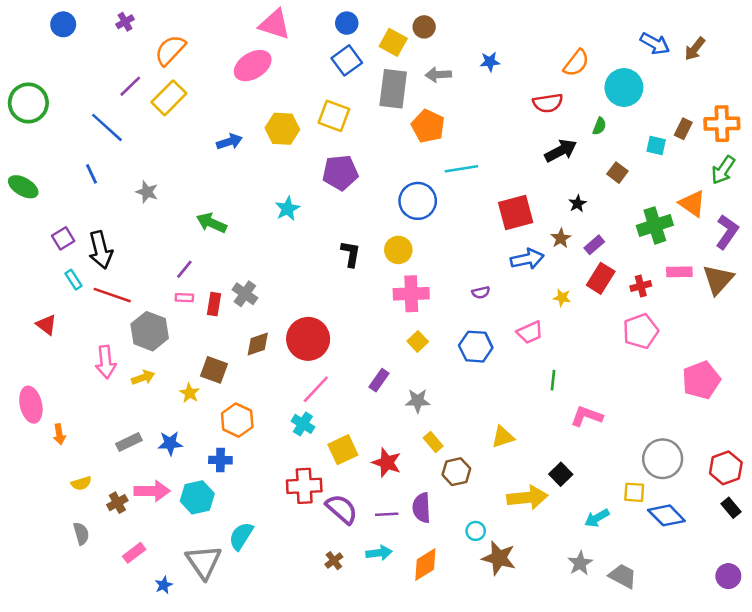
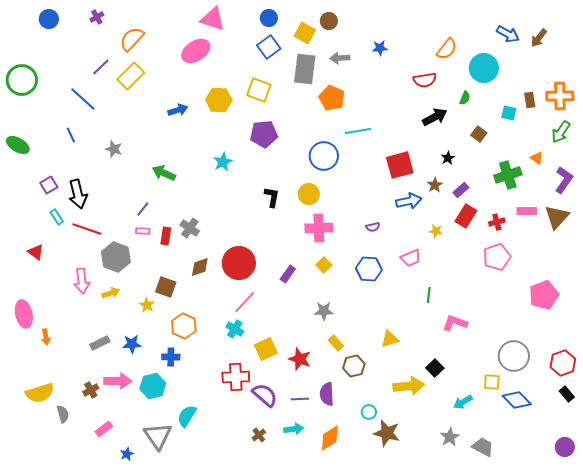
brown rectangle: (683, 129) -> (530, 100), turned -35
orange triangle: (692, 204) -> (537, 158), size x0.6
purple rectangle: (379, 380) -> (288, 274), moved
yellow semicircle: (81, 483) -> (40, 393), moved, size x1.8

